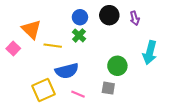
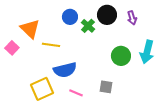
blue circle: (80, 17) -> (70, 17), moved
green cross: (79, 35) -> (88, 26), moved
green circle: (117, 66) -> (121, 56), moved

